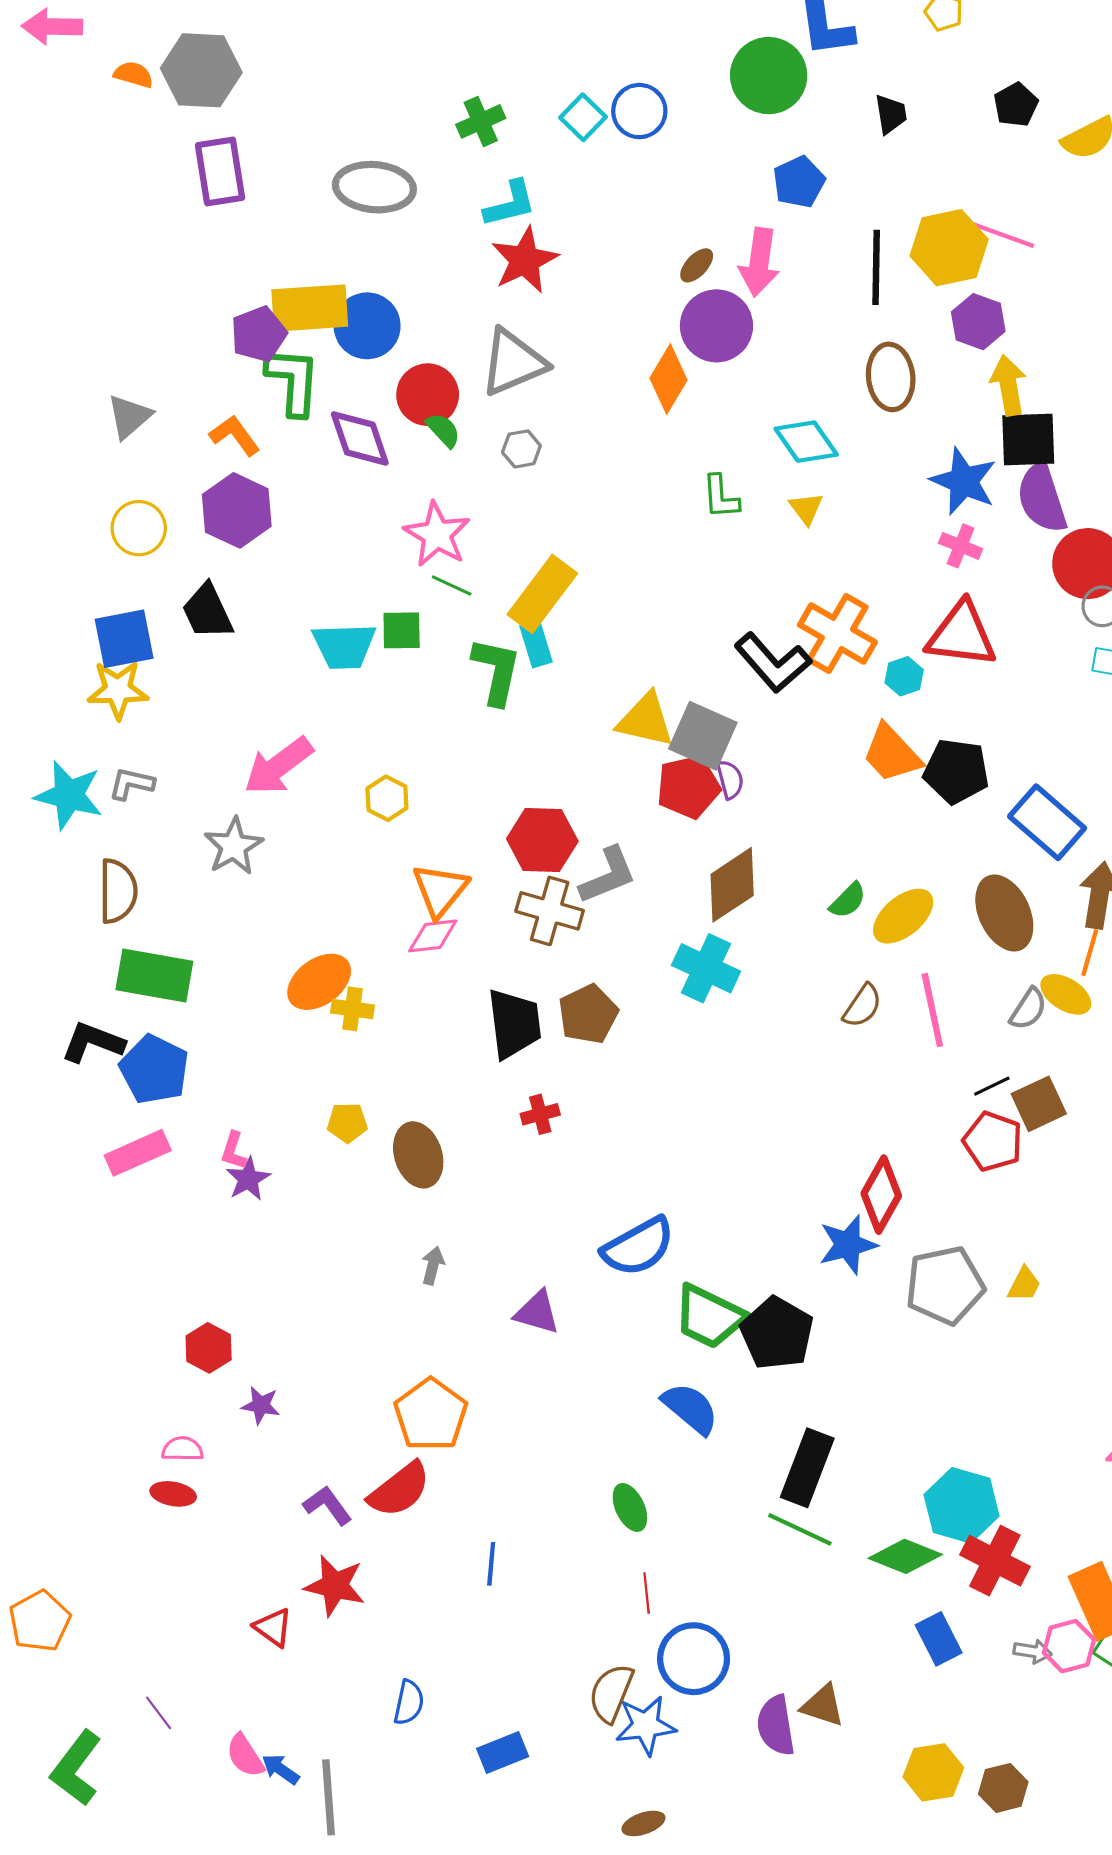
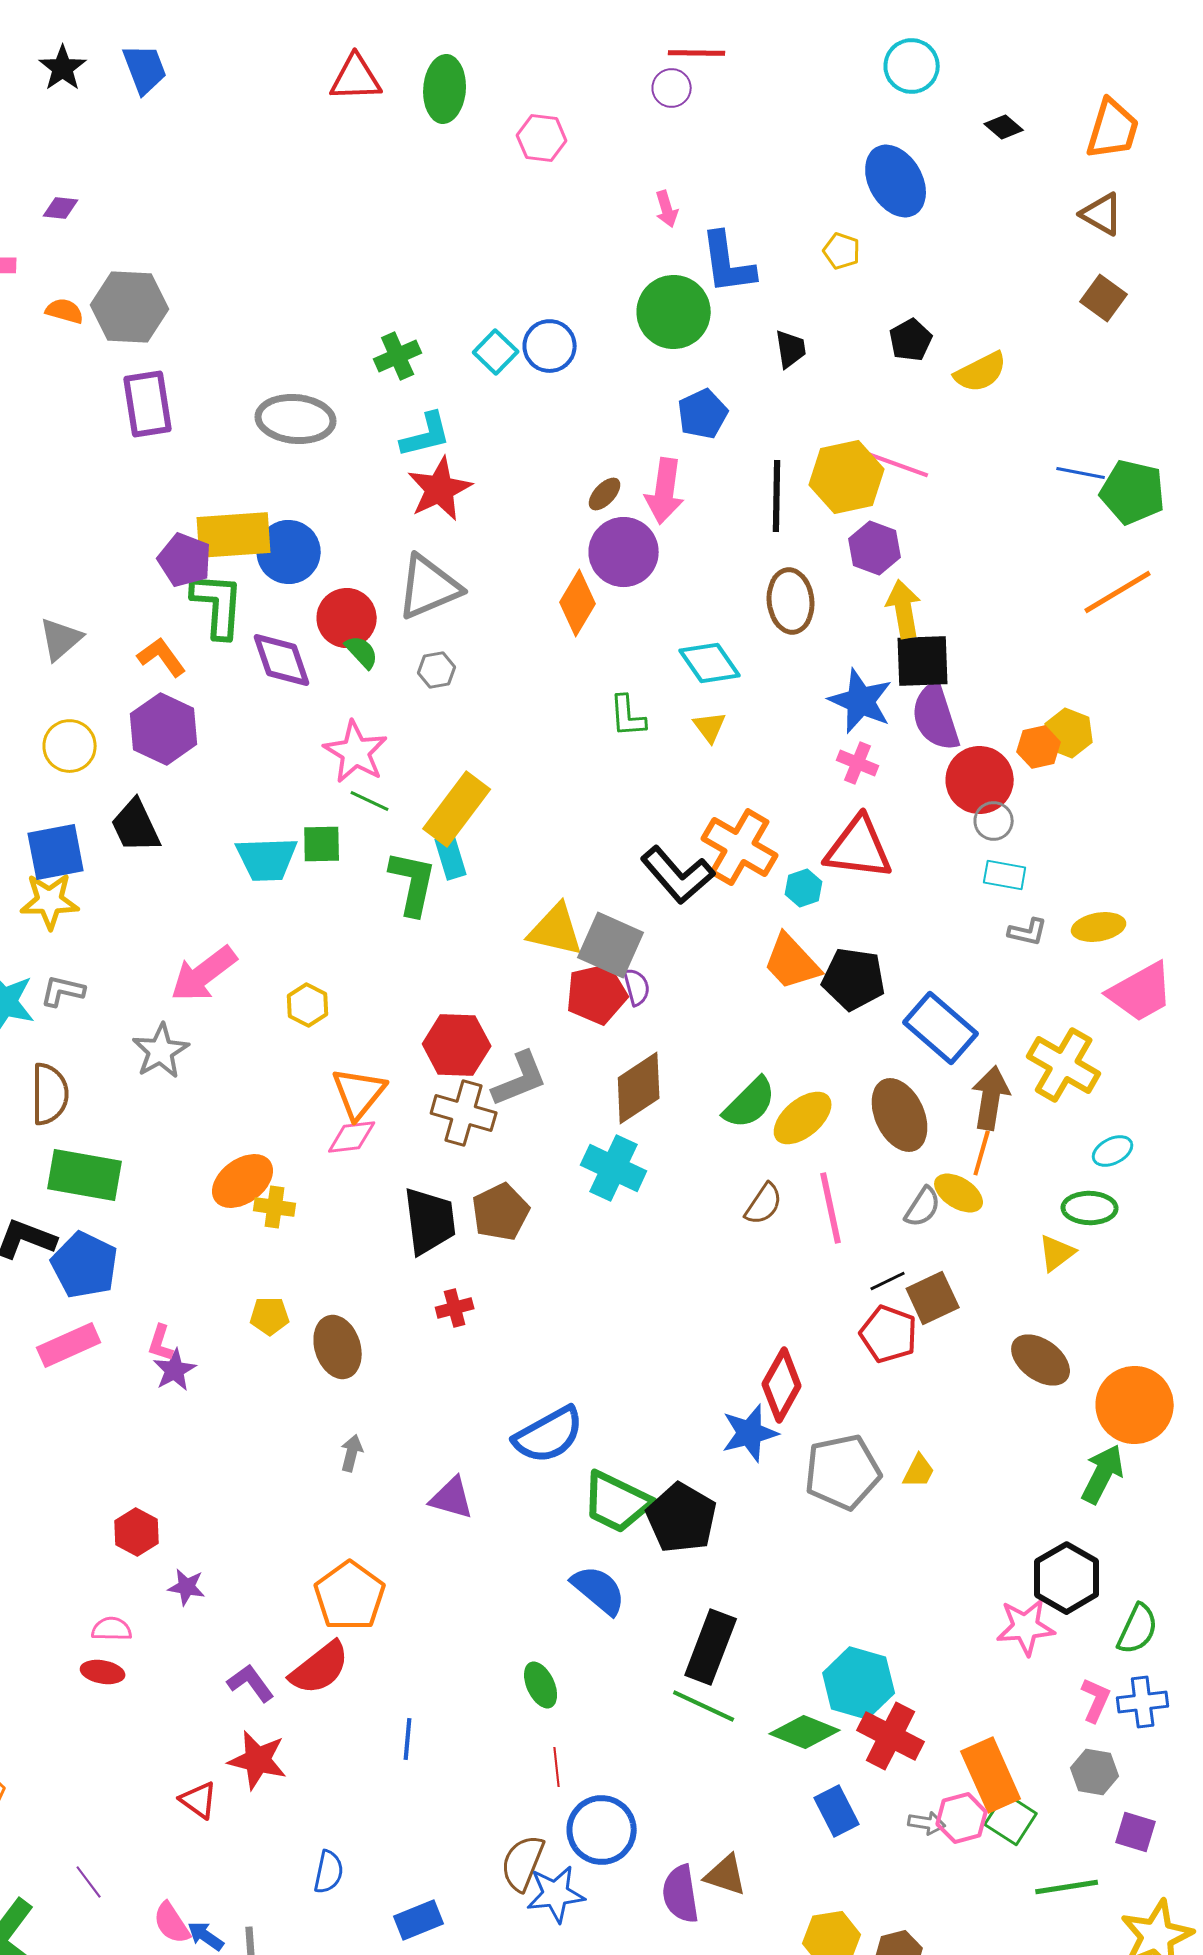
purple pentagon: (259, 334) -> (185, 560), turned -30
green semicircle: (848, 900) -> (750, 1103), size x1.5

